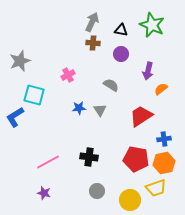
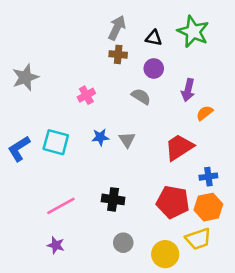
gray semicircle: (111, 85) -> (141, 96), moved
cyan square: (34, 95) -> (56, 142), moved

